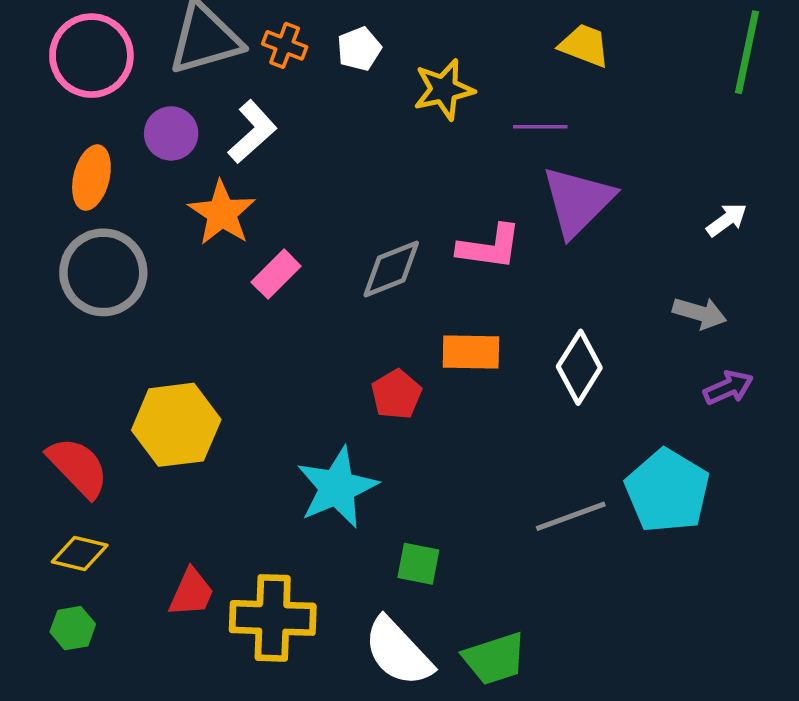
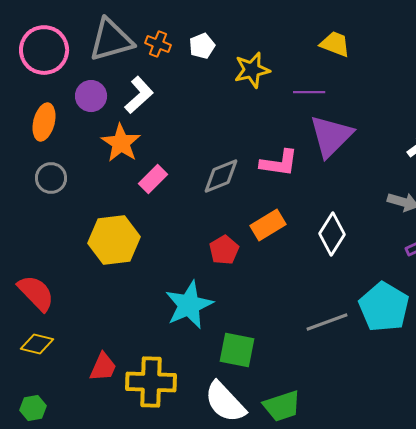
gray circle: (103, 272) -> (51, 178), size x0.6
orange rectangle: (471, 352) -> (268, 225), turned -32
yellow hexagon: (176, 425) -> (114, 240), moved
green square: (418, 564) -> (237, 350), size x1.4
green hexagon: (73, 628) -> (33, 408), moved

